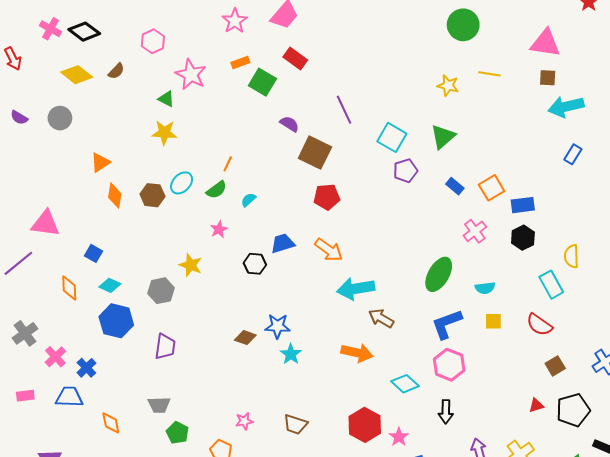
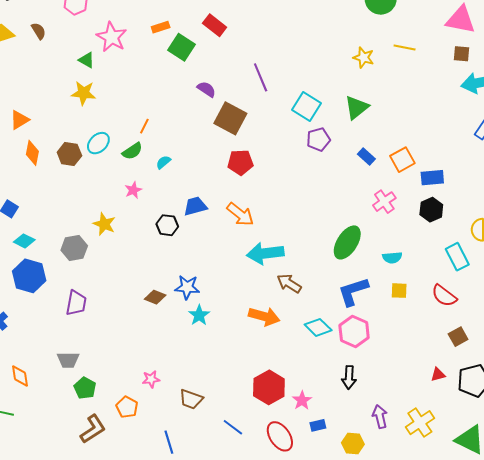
brown semicircle: (116, 71) -> (39, 31), turned -78
cyan diamond: (405, 384) -> (318, 327), moved
brown trapezoid: (295, 424) -> (191, 399), moved

